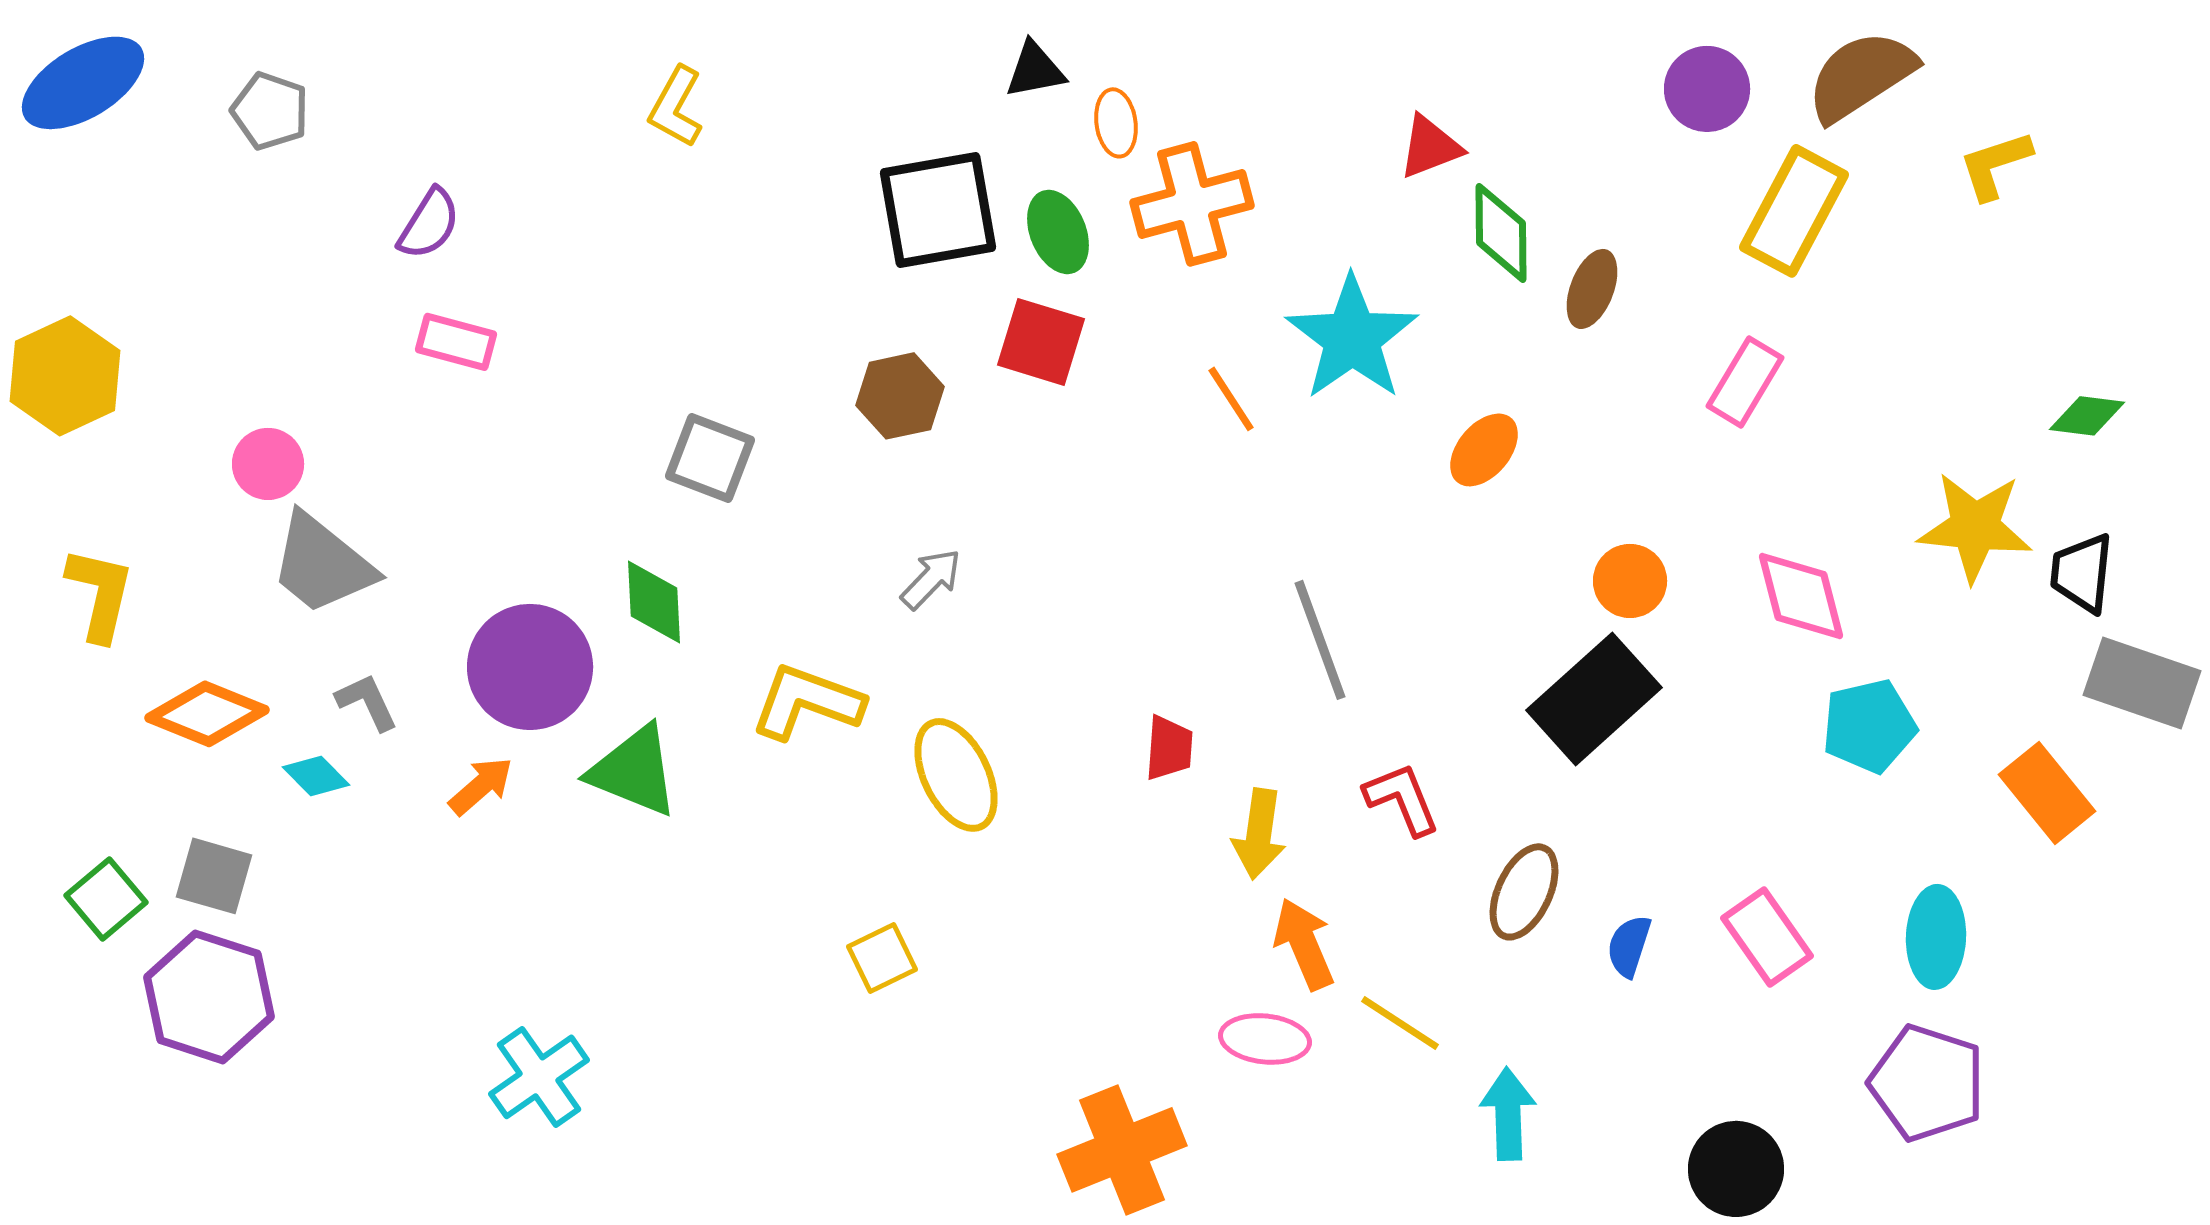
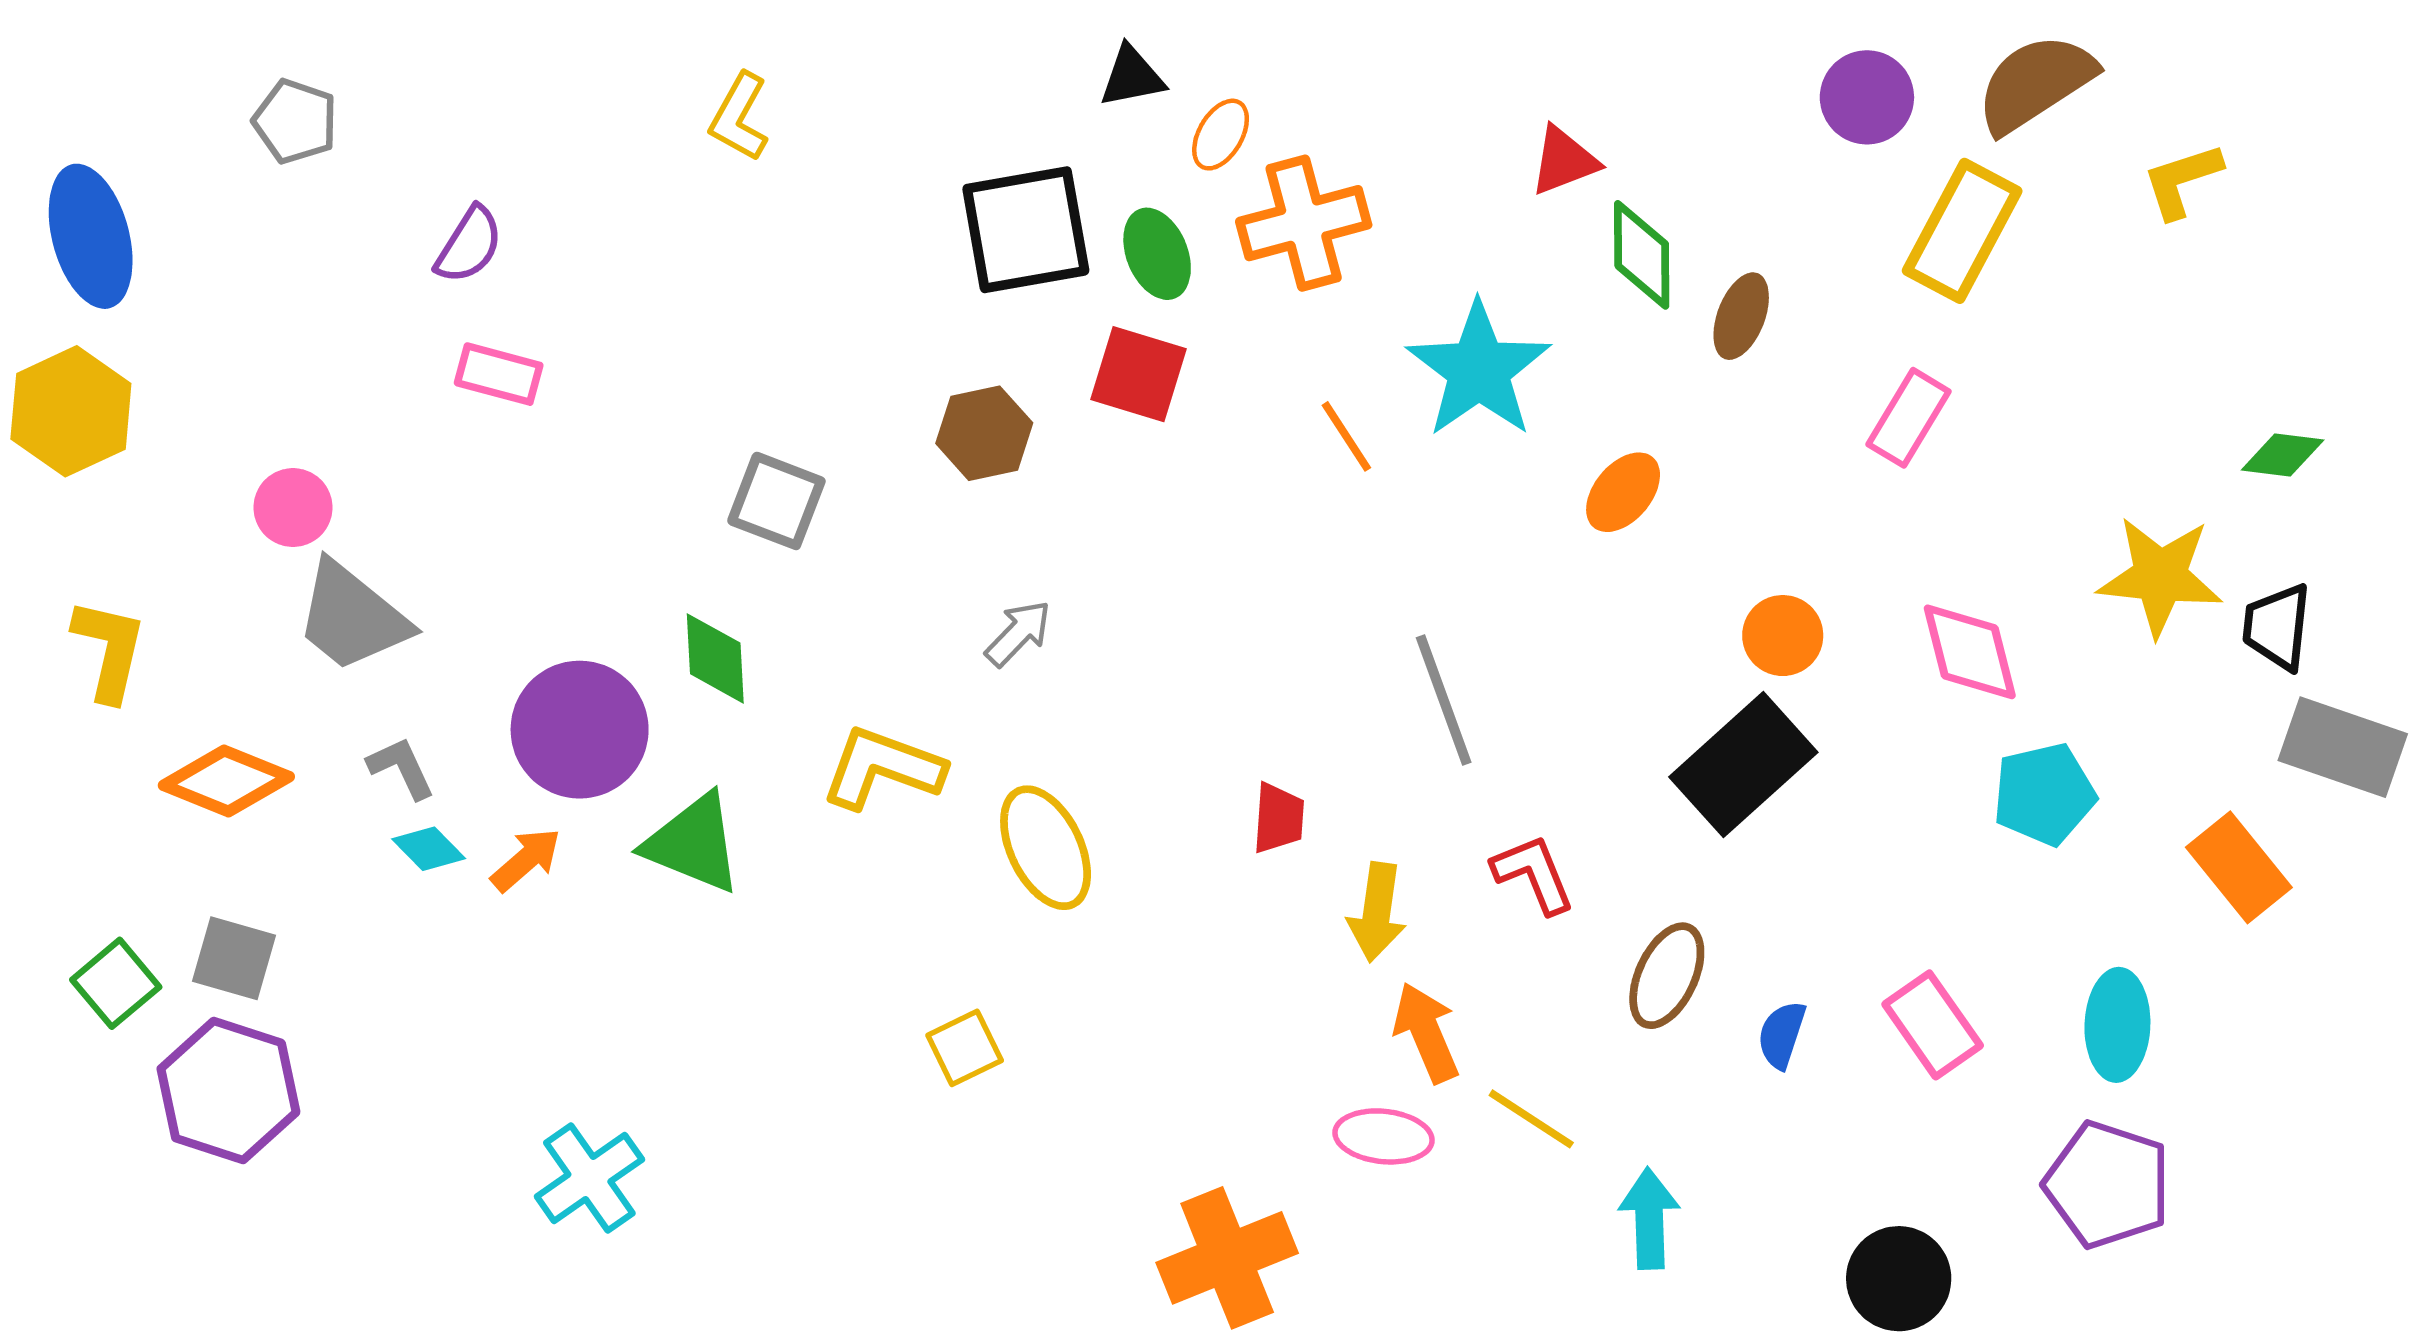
blue ellipse: (83, 83) -> (91, 236), moved, turned -74
orange ellipse: (1116, 123) -> (1221, 135), turned 38
cyan diamond: (316, 776) -> (429, 849), moved

